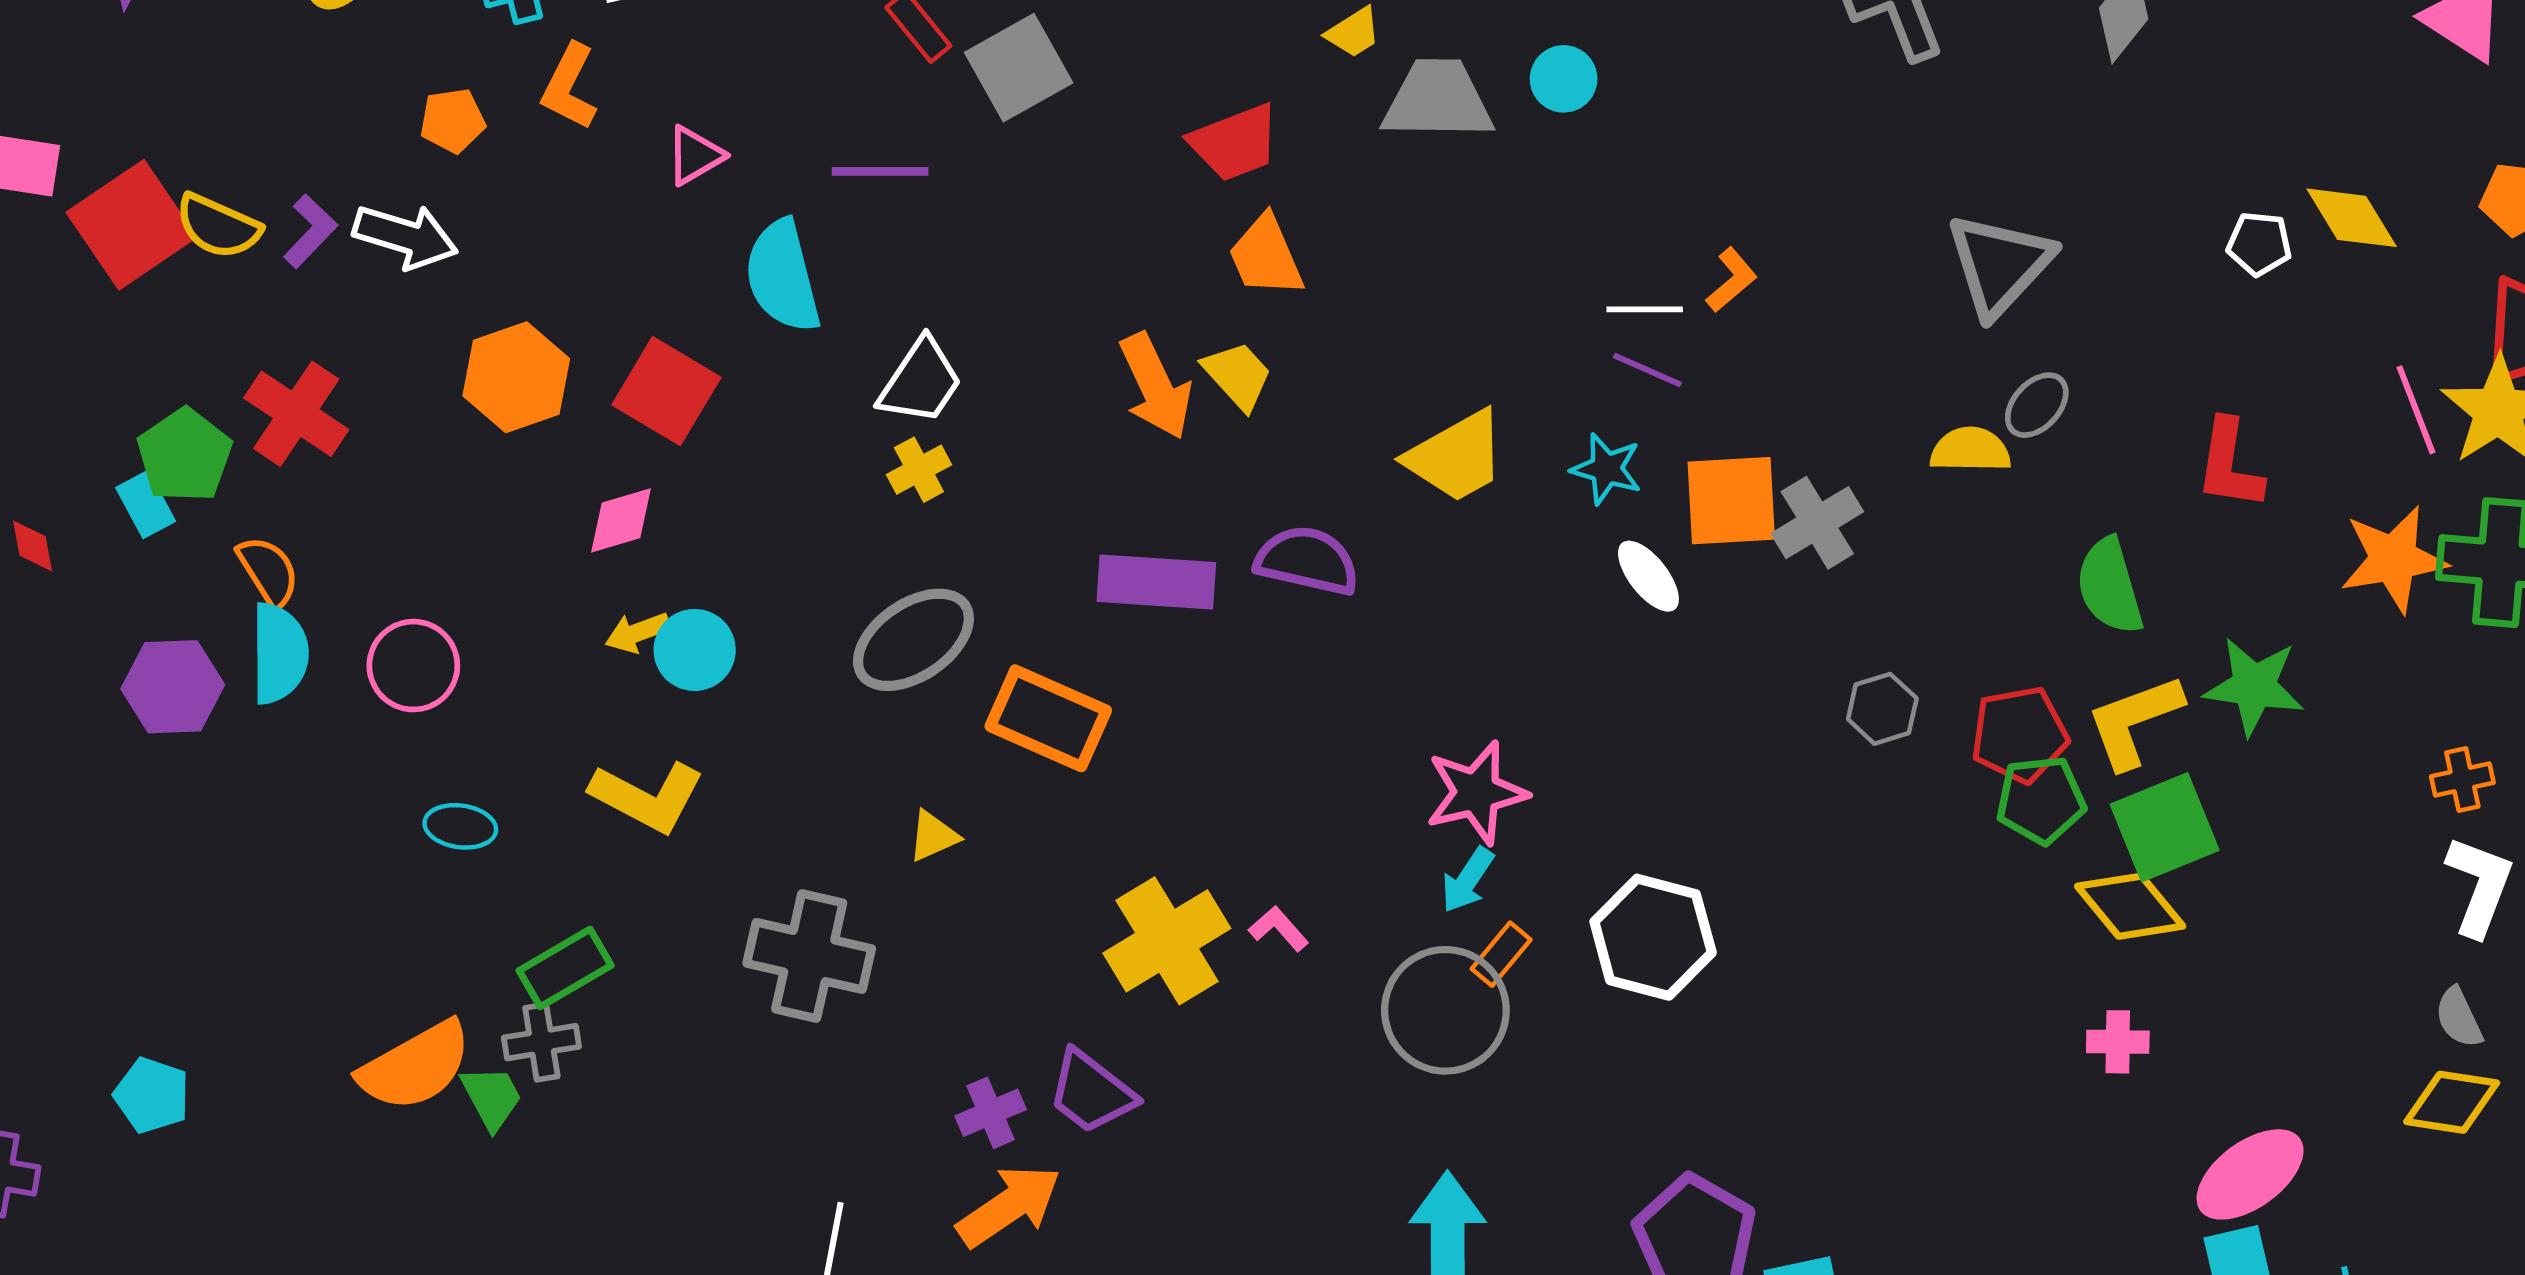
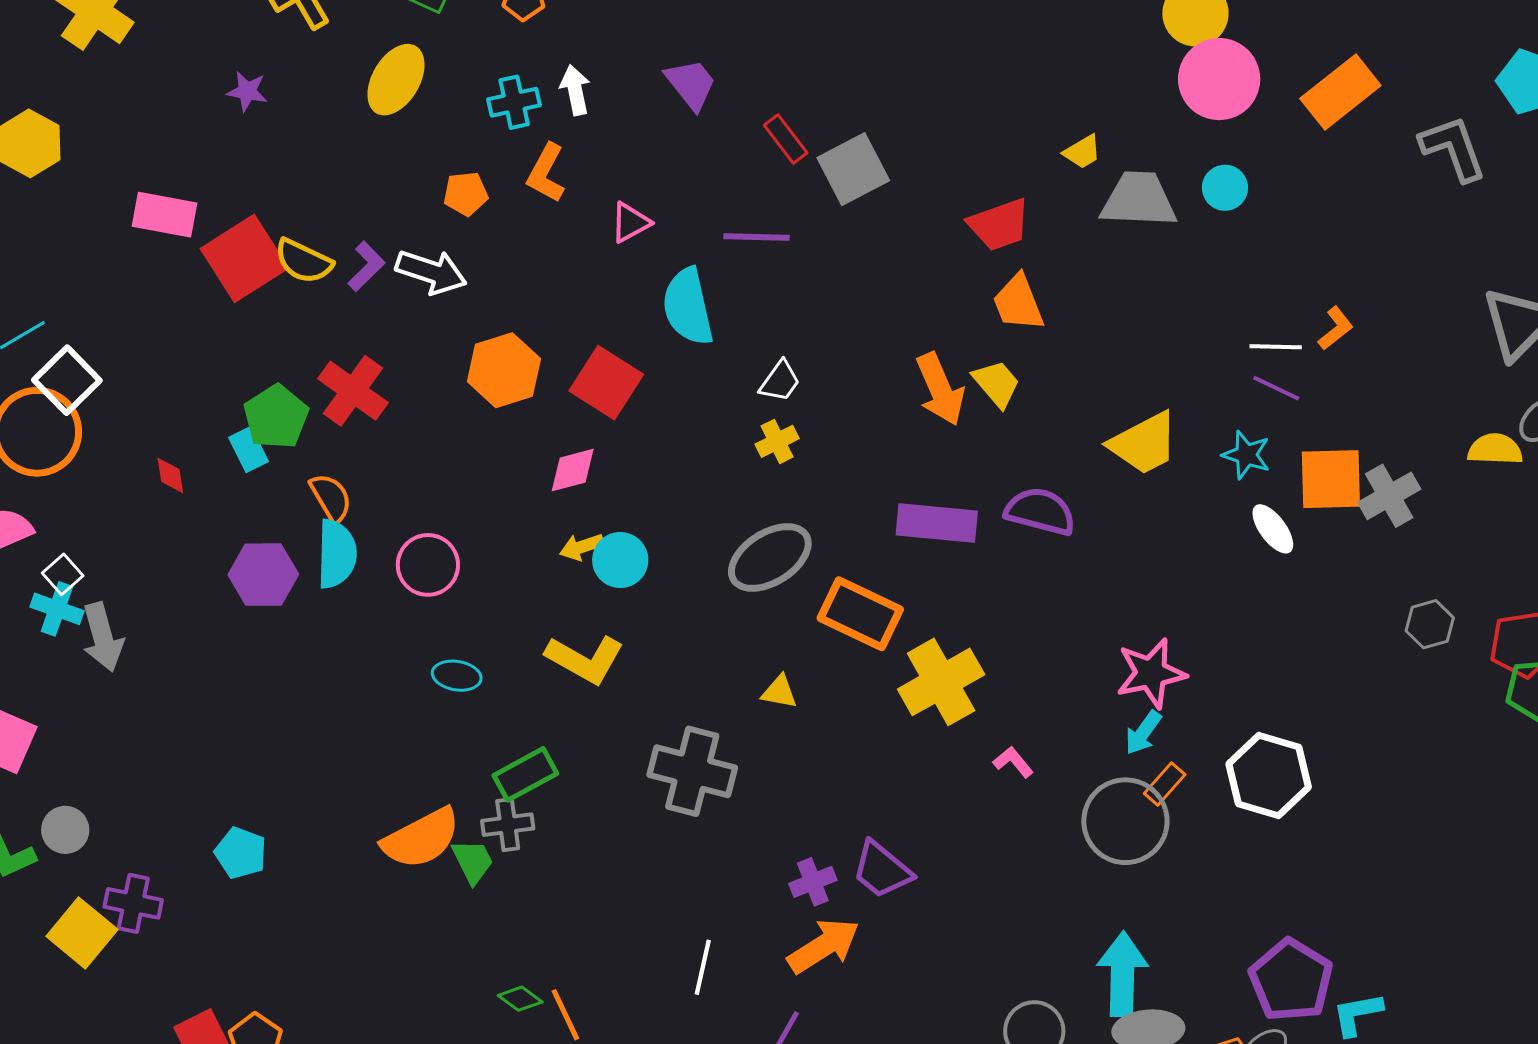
white trapezoid: (921, 382) -> (780, 381), size x0.7
yellow triangle: (933, 836) -> (779, 692), turned 33
yellow cross: (1167, 941) -> (941, 682), moved

